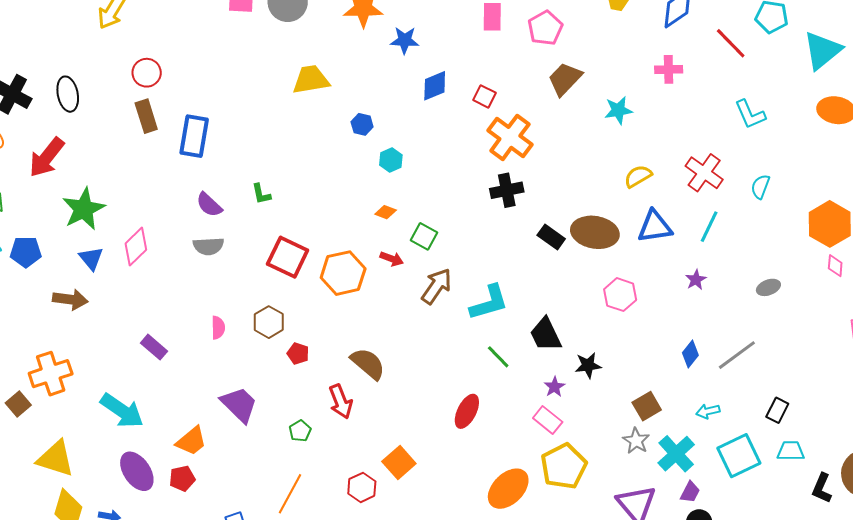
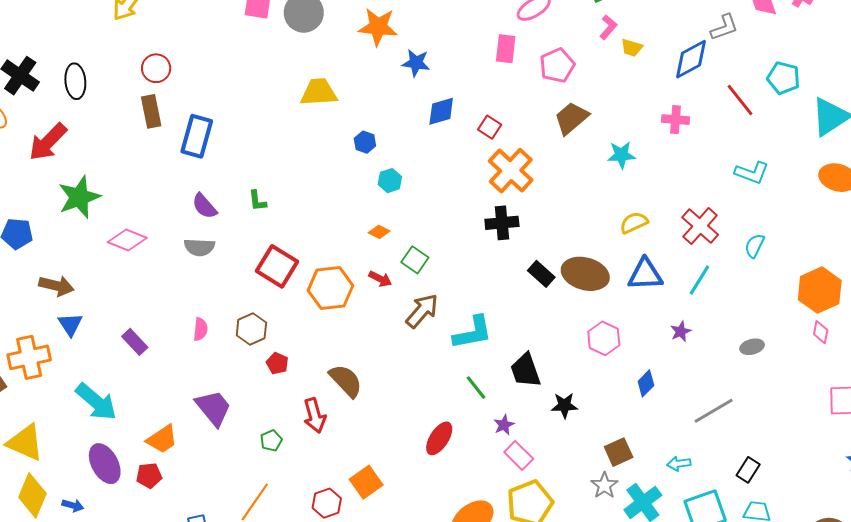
cyan L-shape: (750, 114) -> (752, 173), turned -52
pink diamond: (136, 247) -> (127, 240), turned 60
blue triangle: (91, 258) -> (70, 324), moved
blue diamond: (690, 354) -> (646, 383), moved
purple star: (554, 387) -> (504, 425), moved

